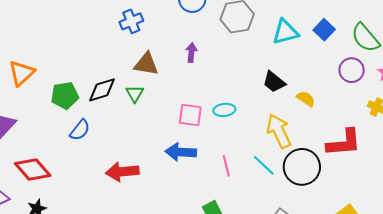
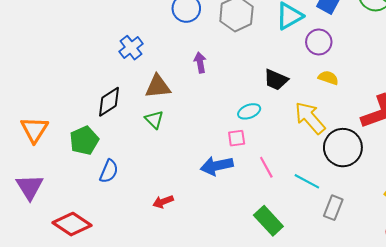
purple circle: (352, 70) -> (319, 42), moved
black trapezoid: (274, 82) -> (276, 80), moved
black diamond: (102, 90) -> (109, 102), moved
pink square: (190, 115) -> (237, 138), moved, size x0.7
cyan line: (264, 165) -> (307, 181), moved
red arrow: (122, 172) -> (163, 202), size x0.6

